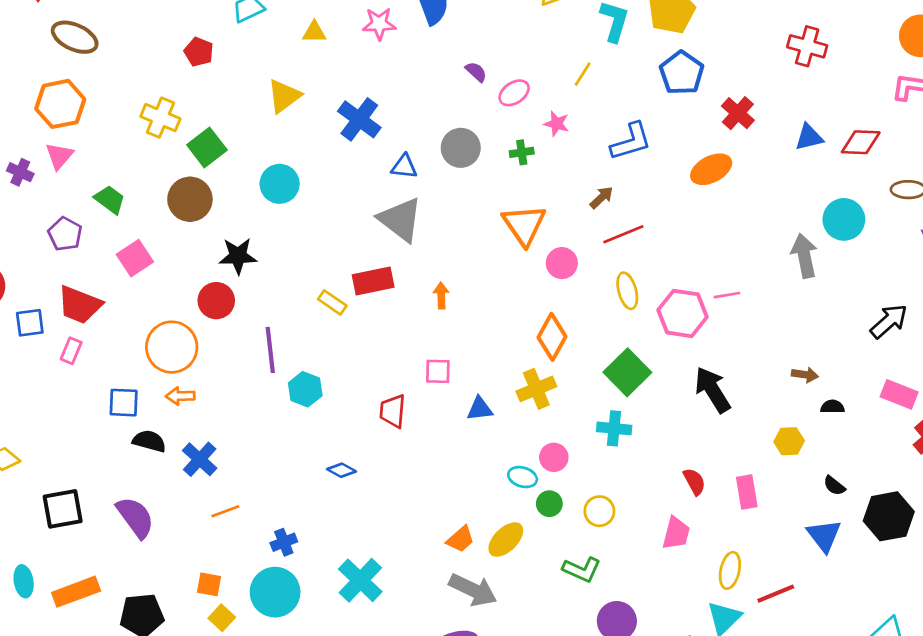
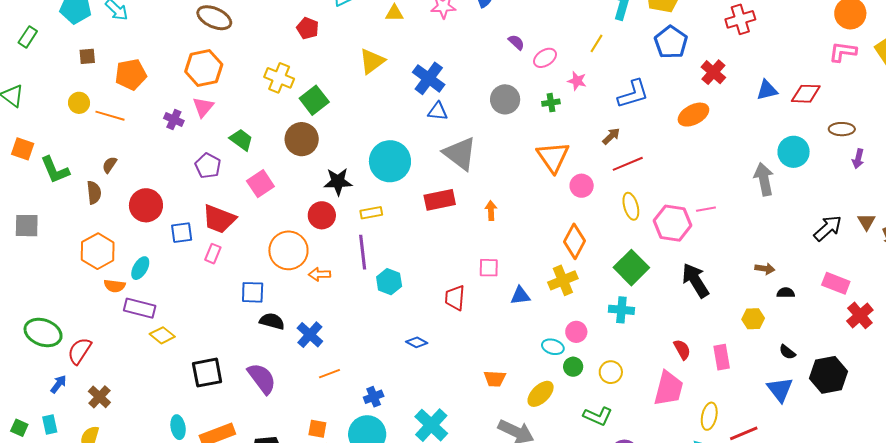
red cross: (807, 46) -> (740, 19), moved, turned -32
blue triangle: (404, 166) -> (438, 111), moved
cyan circle: (280, 184) -> (390, 161), moved, size x1.4
yellow rectangle: (332, 302) -> (371, 213), moved, turned -45
orange arrow: (180, 396) -> (319, 274), moved
pink trapezoid: (676, 533) -> (669, 388), size x1.4
orange trapezoid: (460, 539) -> (495, 379), moved, turned 45

